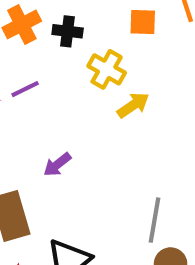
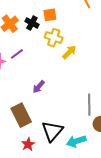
orange square: (143, 22) -> (50, 15), moved
black cross: (68, 31) -> (32, 23), turned 32

